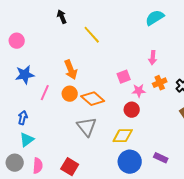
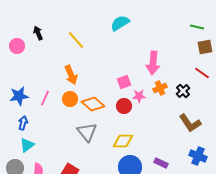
black arrow: (62, 17) -> (38, 33), moved
cyan semicircle: (155, 18) -> (120, 23), moved
yellow line: (92, 35) -> (76, 40), moved
pink arrow: (153, 58) -> (153, 63), size x1.6
blue star: (25, 75) -> (19, 96), moved
red circle: (132, 110) -> (124, 106), moved

